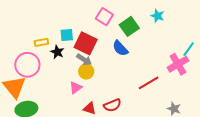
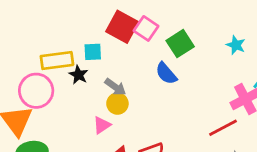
cyan star: (157, 16) -> (236, 45), moved
yellow rectangle: (41, 42) -> (57, 60), size x1.6
red square: (86, 43) -> (122, 27), moved
red line: (149, 83) -> (223, 128), moved

